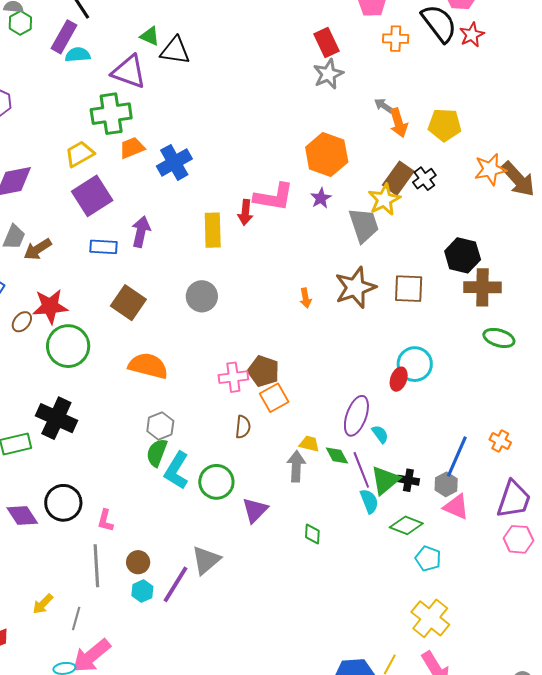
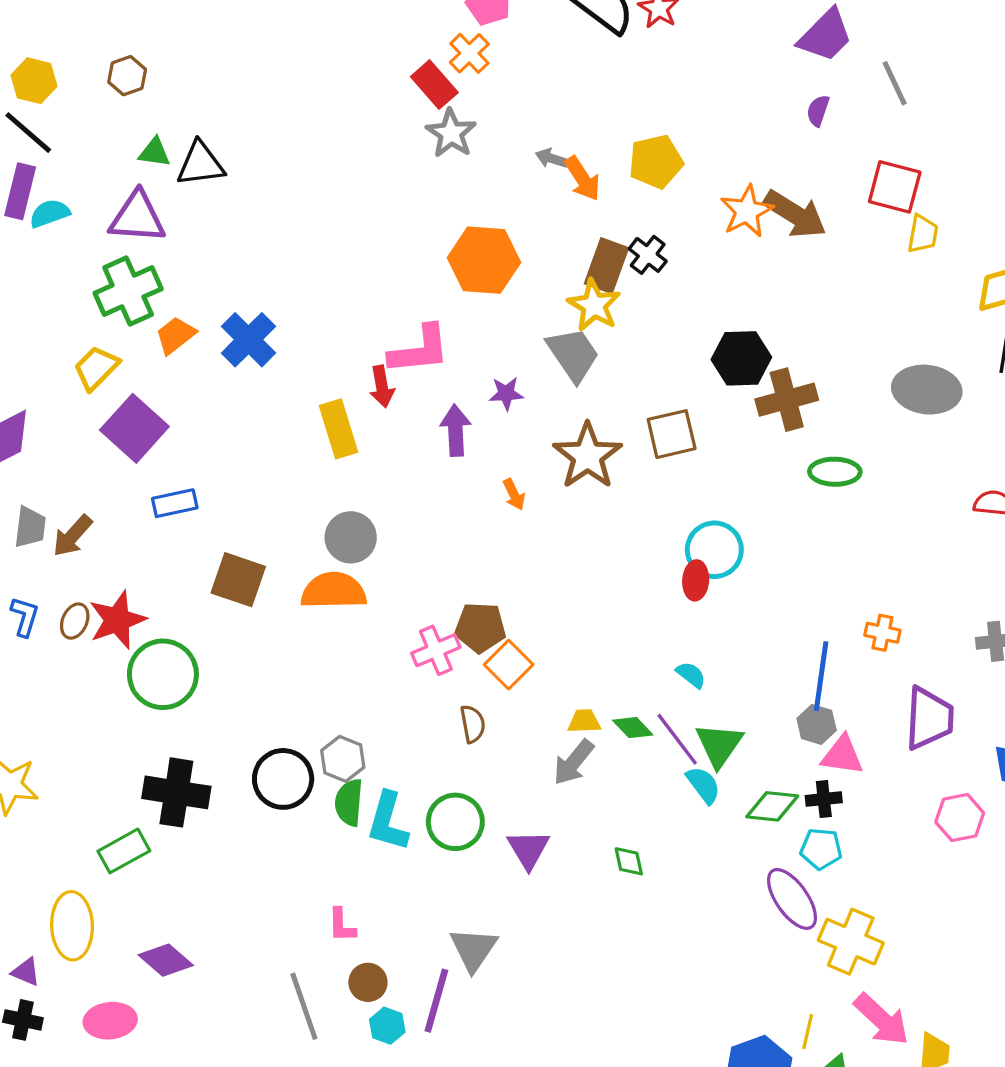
orange cross: (396, 39) -> (469, 53), moved, turned -30
purple star: (321, 198) -> (506, 393), moved, turned -30
purple arrow: (141, 232) -> (456, 430), moved
brown ellipse: (22, 322) -> (75, 621), moved
orange semicircle: (148, 366) -> (334, 591), moved
purple ellipse: (356, 416) -> (792, 899), moved, turned -39
gray arrow: (296, 466) -> (574, 762), turned -128
black cross: (408, 480) -> (824, 799), moved
black circle: (63, 503) -> (283, 779), moved
pink L-shape: (105, 521) -> (342, 925), moved
pink hexagon: (518, 539) -> (960, 818), moved

